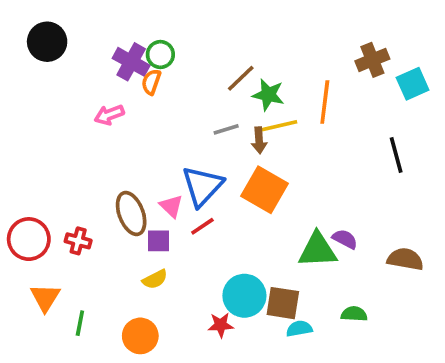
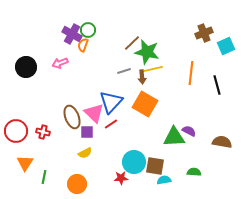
black circle: (47, 42) -> (26, 67), moved
green star: (268, 95) -> (147, 52), size x1.4
orange line: (325, 102) -> (191, 73), moved
pink triangle: (171, 206) -> (94, 113), size x1.5

